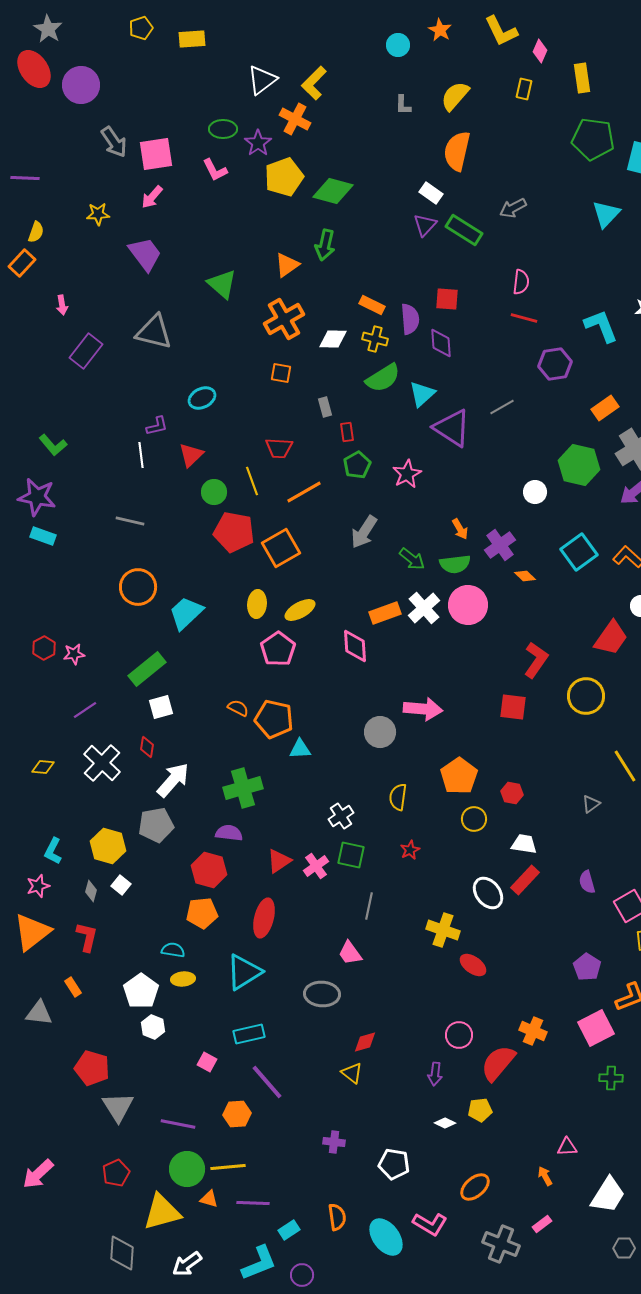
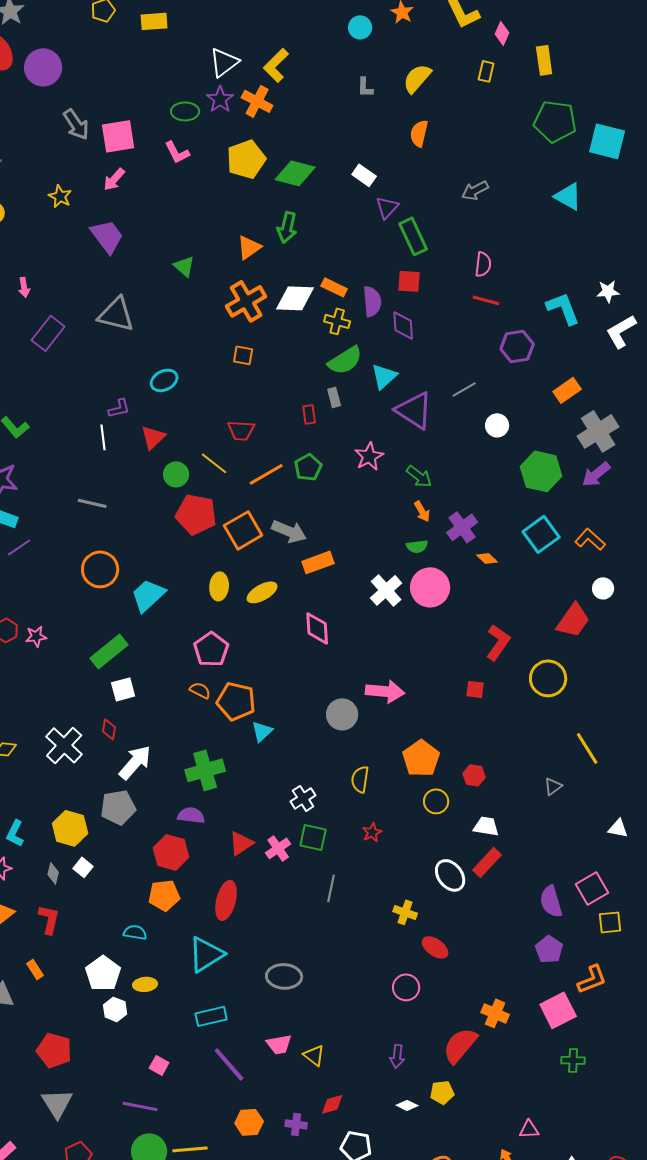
purple star: (258, 143) -> (220, 99), moved
orange semicircle: (457, 151) -> (419, 133), size x0.7
white rectangle: (431, 193) -> (364, 175), moved
yellow star: (98, 214) -> (60, 196), turned 30
cyan triangle: (606, 214) -> (568, 196), turned -44
green rectangle: (464, 230) -> (413, 236), moved, turned 33
green triangle: (222, 284) -> (184, 266), size x0.7
white diamond: (333, 339) -> (295, 298), moved, size x1.4
gray rectangle: (325, 407) -> (334, 397), moved
green pentagon: (357, 465) -> (308, 467), moved
green hexagon: (579, 465) -> (541, 471), moved
yellow line: (252, 481) -> (214, 463), turned -32
white circle: (535, 492) -> (497, 425), moved
gray arrow: (364, 532) -> (289, 531), moved, turned -100
green arrow: (412, 559) -> (419, 476), moved
green semicircle: (455, 564) -> (417, 546), size x0.7
orange rectangle: (385, 613) -> (318, 562), moved
pink pentagon: (278, 649) -> (211, 649), moved
red square: (513, 707) -> (475, 689), size x0.7
purple line: (85, 710) -> (19, 547), moved
cyan triangle: (300, 749) -> (262, 731), turned -40
purple semicircle: (587, 882) -> (551, 901), moved, size x1.4
yellow cross: (443, 930) -> (405, 912), size x0.7
pink trapezoid: (350, 953) -> (279, 1044), moved, turned -64
yellow ellipse: (183, 979) -> (145, 984), moved
pink circle: (459, 1035) -> (406, 987), moved
red diamond: (365, 1042) -> (332, 1104), moved
pink square: (207, 1062) -> (159, 1065), moved
gray triangle: (118, 1107) -> (57, 1103), moved
orange hexagon: (237, 1114) -> (249, 1122), moved

